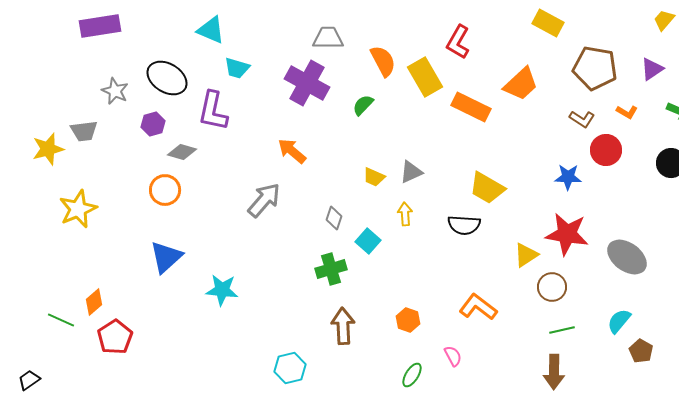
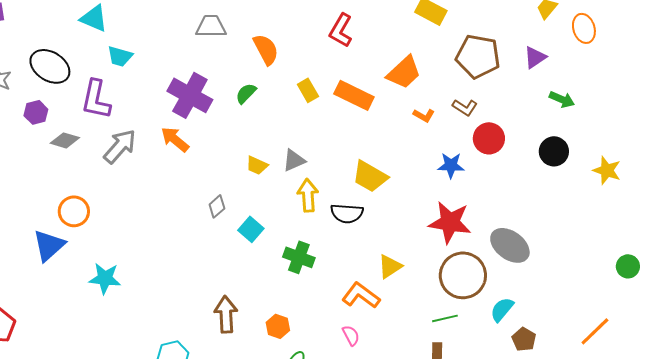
yellow rectangle: (425, 77) -> (308, 90), moved, size x0.6
purple cross: (307, 83) -> (190, 95), moved
orange L-shape: (627, 112) -> (424, 115), moved
orange circle: (165, 190) -> (74, 211), moved
gray arrow: (264, 200) -> (120, 146), moved
yellow arrow: (405, 214) -> (308, 195), moved, size x1.4
gray diamond: (334, 218) -> (217, 206), turned 30
yellow triangle: (526, 255) -> (390, 266), moved
green cross: (331, 269) -> (299, 257), moved, turned 36
brown circle: (552, 287) -> (463, 275), moved, size x1.6
orange hexagon: (408, 320) -> (278, 326), moved
pink semicircle: (453, 356) -> (351, 335), moved

